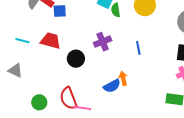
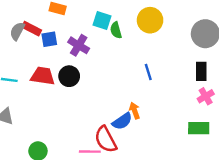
purple cross: (103, 42) -> (79, 45), moved, turned -30
black circle: (76, 59) -> (69, 76), moved
red semicircle: (68, 98) -> (106, 139), moved

